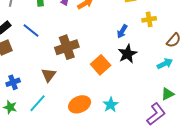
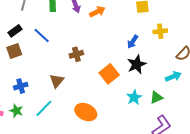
brown cross: (67, 47) -> (76, 54), size x0.6
green triangle: (168, 94) -> (156, 97), moved
orange ellipse: (80, 104) -> (86, 112), turned 45
cyan star: (111, 105) -> (134, 97), moved

